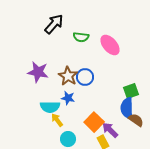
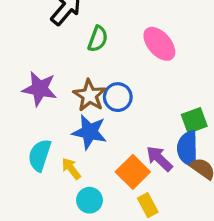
green semicircle: (81, 37) -> (98, 39), moved, turned -77
blue star: (68, 98) -> (89, 132), size x1.5
cyan semicircle: (50, 107) -> (40, 155), moved, turned 108
purple arrow: (110, 130) -> (159, 159), moved

